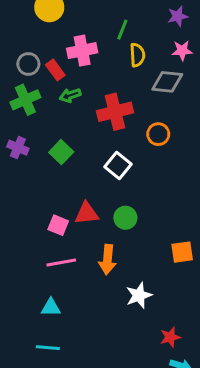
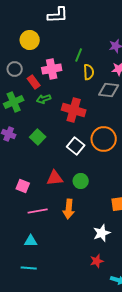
gray circle: (28, 64) -> (15, 69), moved
red cross: (115, 112) -> (74, 110), turned 30
orange circle: (158, 134) -> (104, 139), moved, size x1.6
pink square: (58, 225) -> (23, 186), moved
white star: (139, 295) -> (102, 233), moved
red star: (170, 337) -> (97, 261), moved

